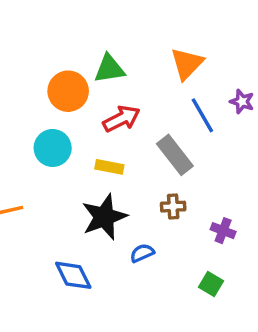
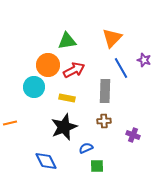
orange circle: (68, 91) -> (48, 65), moved
gray rectangle: (175, 155) -> (105, 91), turned 40
green square: (211, 284) -> (97, 166), moved, turned -32

